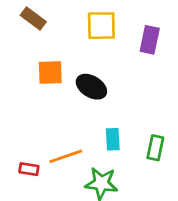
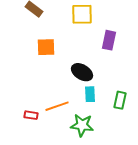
purple rectangle: (150, 40) -> (109, 40), moved
black ellipse: (91, 87) -> (82, 72), moved

